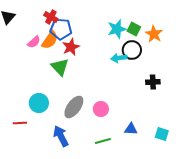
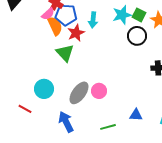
orange semicircle: (50, 40) -> (55, 26), turned -60
pink semicircle: (34, 42) -> (48, 14), moved
cyan arrow: (119, 58) -> (93, 20), moved, turned -77
pink circle: (101, 109) -> (99, 91), moved
red line: (20, 123) -> (25, 109), turned 32

